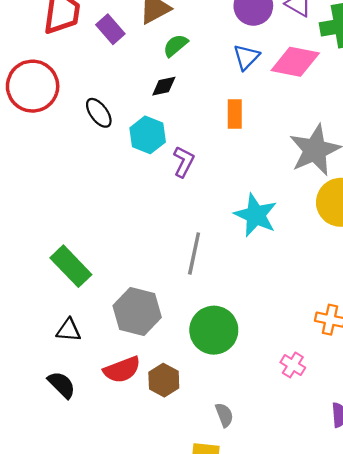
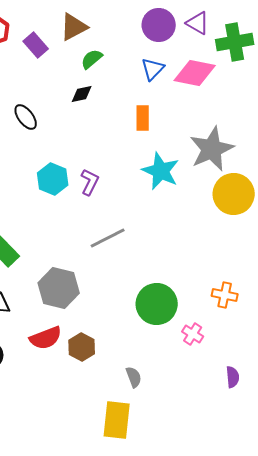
cyan hexagon: (148, 135) -> (53, 179), moved
purple L-shape: (184, 162) -> (90, 182), moved
cyan star: (256, 215) -> (161, 171), moved
gray line: (194, 253) -> (108, 238), turned 51
green circle: (214, 330) -> (157, 304), moved

